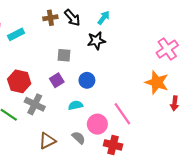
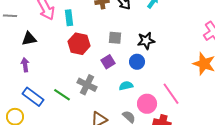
cyan rectangle: (16, 34) -> (69, 18), turned -70
black star: (96, 41) -> (146, 41), moved
red hexagon: (19, 81) -> (79, 44), moved

